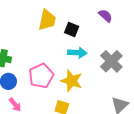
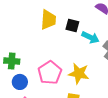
cyan arrow: (77, 53) -> (90, 37), moved, turned 30

